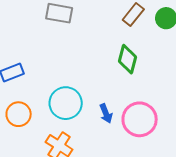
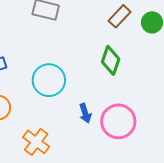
cyan circle: (66, 103) -> (49, 80), moved

